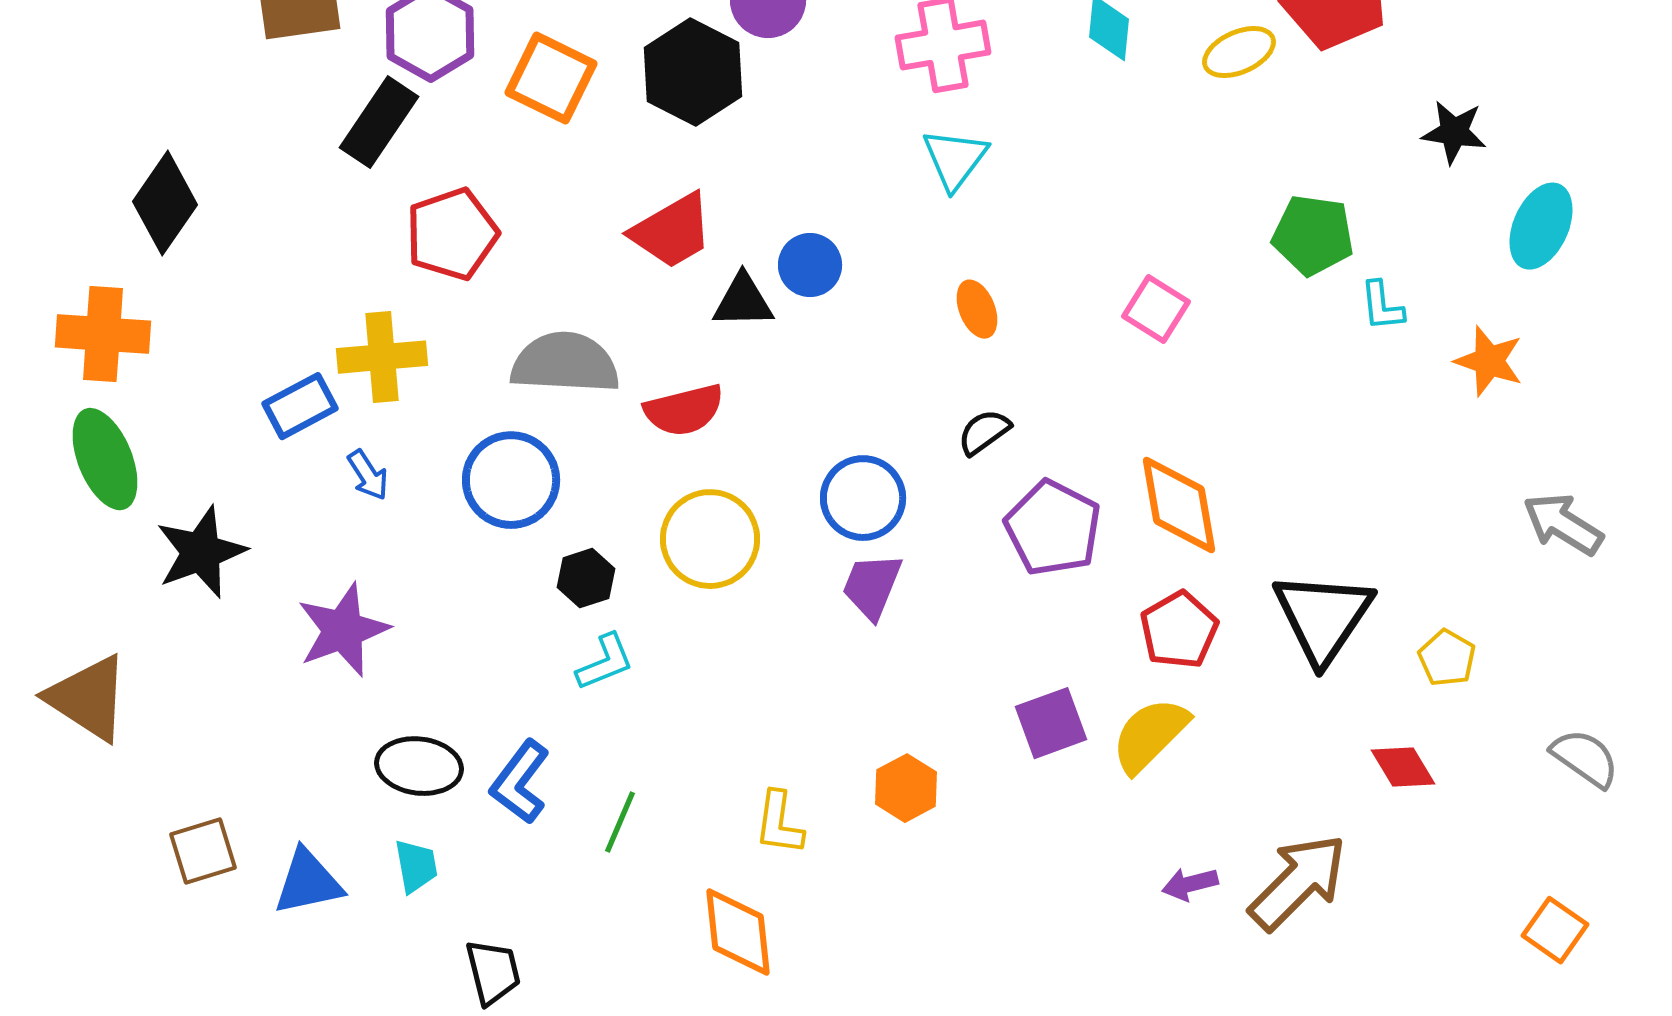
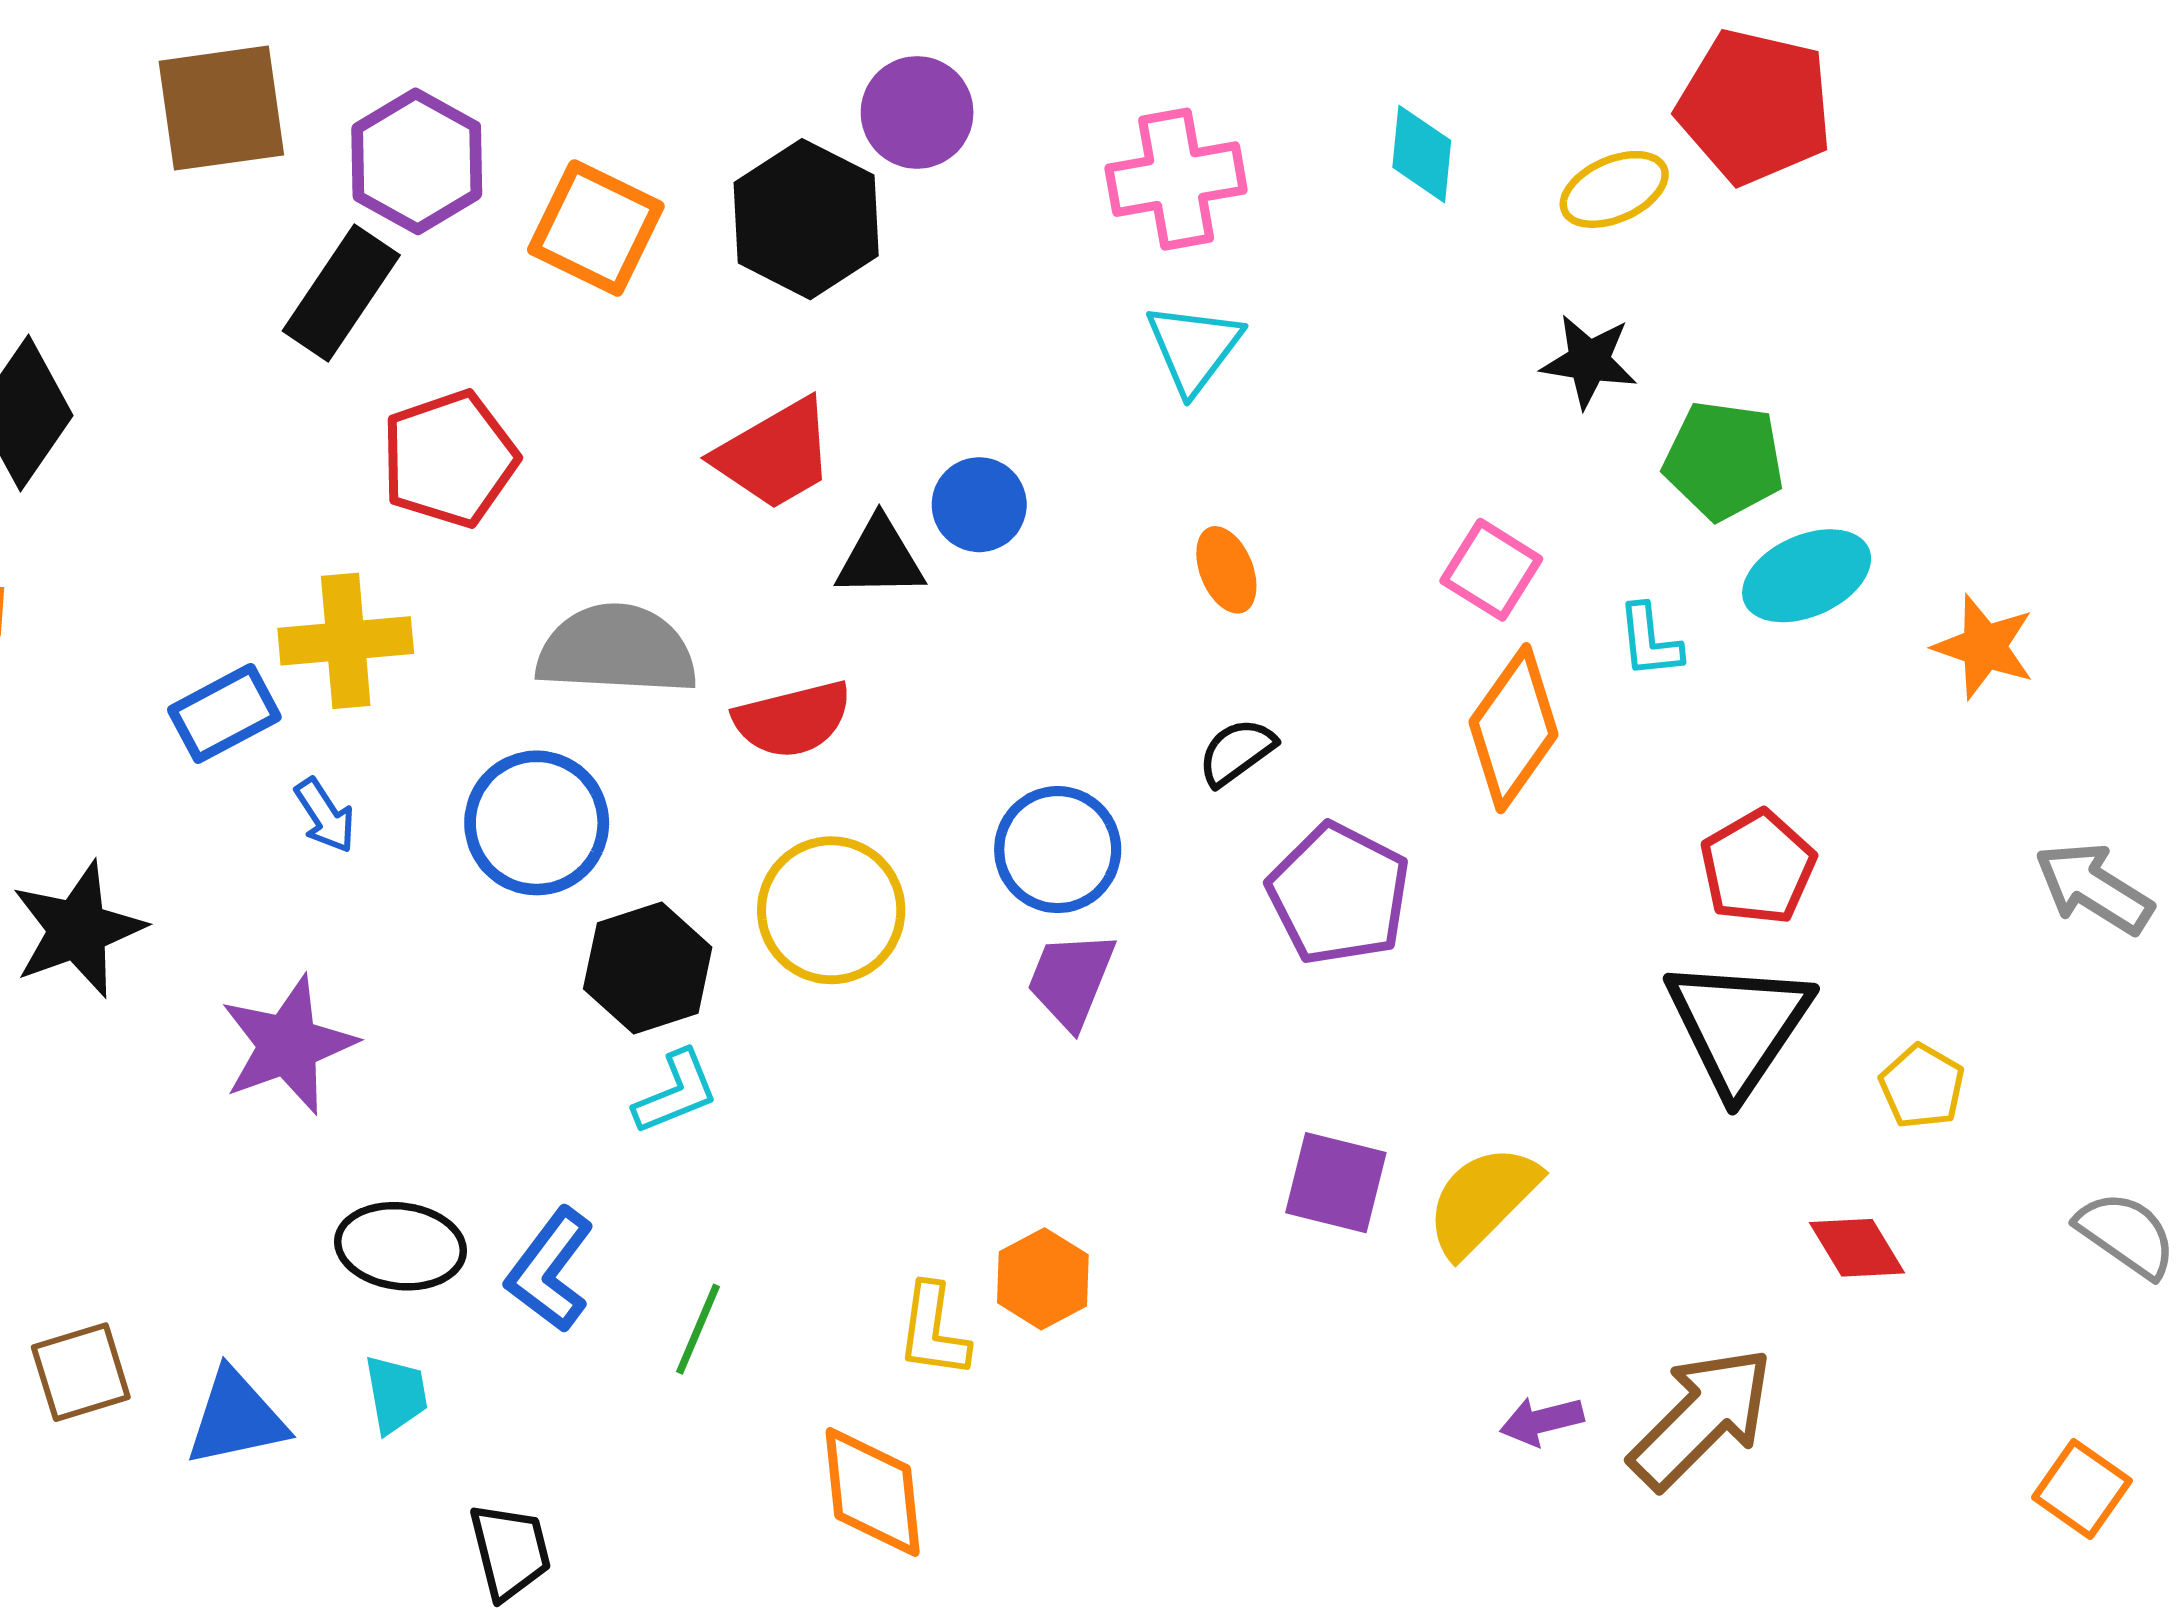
black star: (1454, 132) -> (1589, 361), moved
cyan ellipse: (1541, 226) -> (1807, 576), moved, turned 42
cyan L-shape: (1382, 306) -> (1650, 641), moved
orange diamond: (1179, 505) -> (1514, 728), moved, turned 45
black hexagon: (586, 578) -> (648, 968), size x1.5
red pentagon: (1179, 630) -> (1758, 867), moved
purple square: (1051, 723) -> (1336, 1183), turned 34
orange hexagon: (906, 788) -> (1043, 1279), moved

